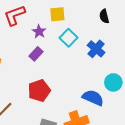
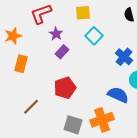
purple star: (39, 32) -> (56, 34), moved
blue cross: (96, 49) -> (124, 57), moved

